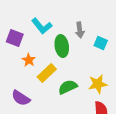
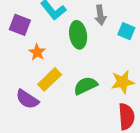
yellow rectangle: (47, 73) -> (50, 79), moved

